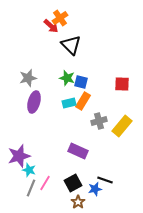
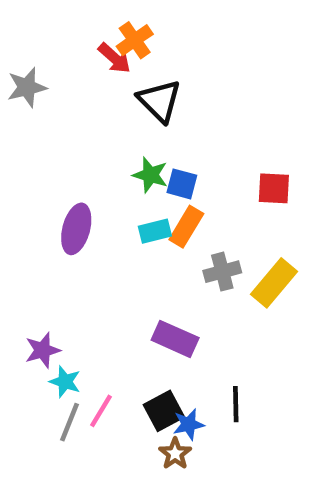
gray star: (28, 78) -> (27, 87), moved
purple star: (19, 156) -> (43, 350), size x0.7
black line: (105, 180) -> (236, 404), turned 70
blue star: (95, 189) -> (189, 424), moved

